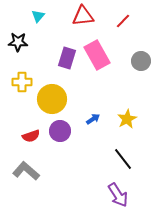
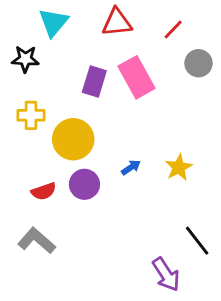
cyan triangle: (38, 16) -> (53, 22), size x1.6
gray circle: (141, 61) -> (198, 63), moved
black line: (123, 159) -> (197, 241), moved

